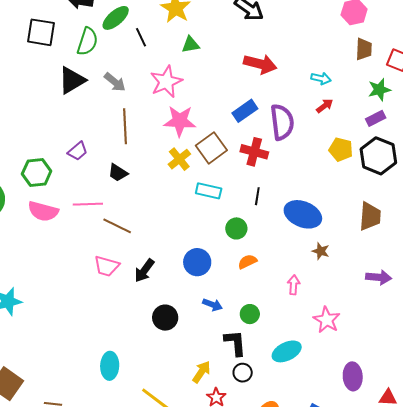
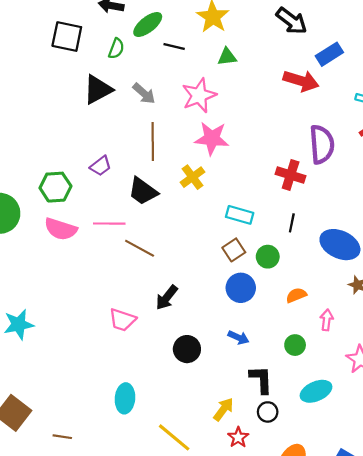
black line: (141, 37) -> (174, 46), turned -54
green semicircle: (87, 42) -> (116, 49), size x0.7
blue rectangle: (245, 111) -> (329, 54), moved
brown square: (211, 148) -> (234, 250), moved, size x0.7
yellow cross: (179, 159) -> (193, 177), moved
black trapezoid: (118, 173) -> (143, 191), size x1.4
blue circle: (197, 262) -> (241, 288), moved
orange semicircle: (247, 262) -> (296, 295), moved
pink trapezoid: (107, 266) -> (122, 320), moved
green circle: (250, 314) -> (295, 345), moved

